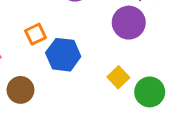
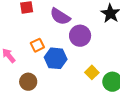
purple circle: (129, 23) -> (80, 36), moved

